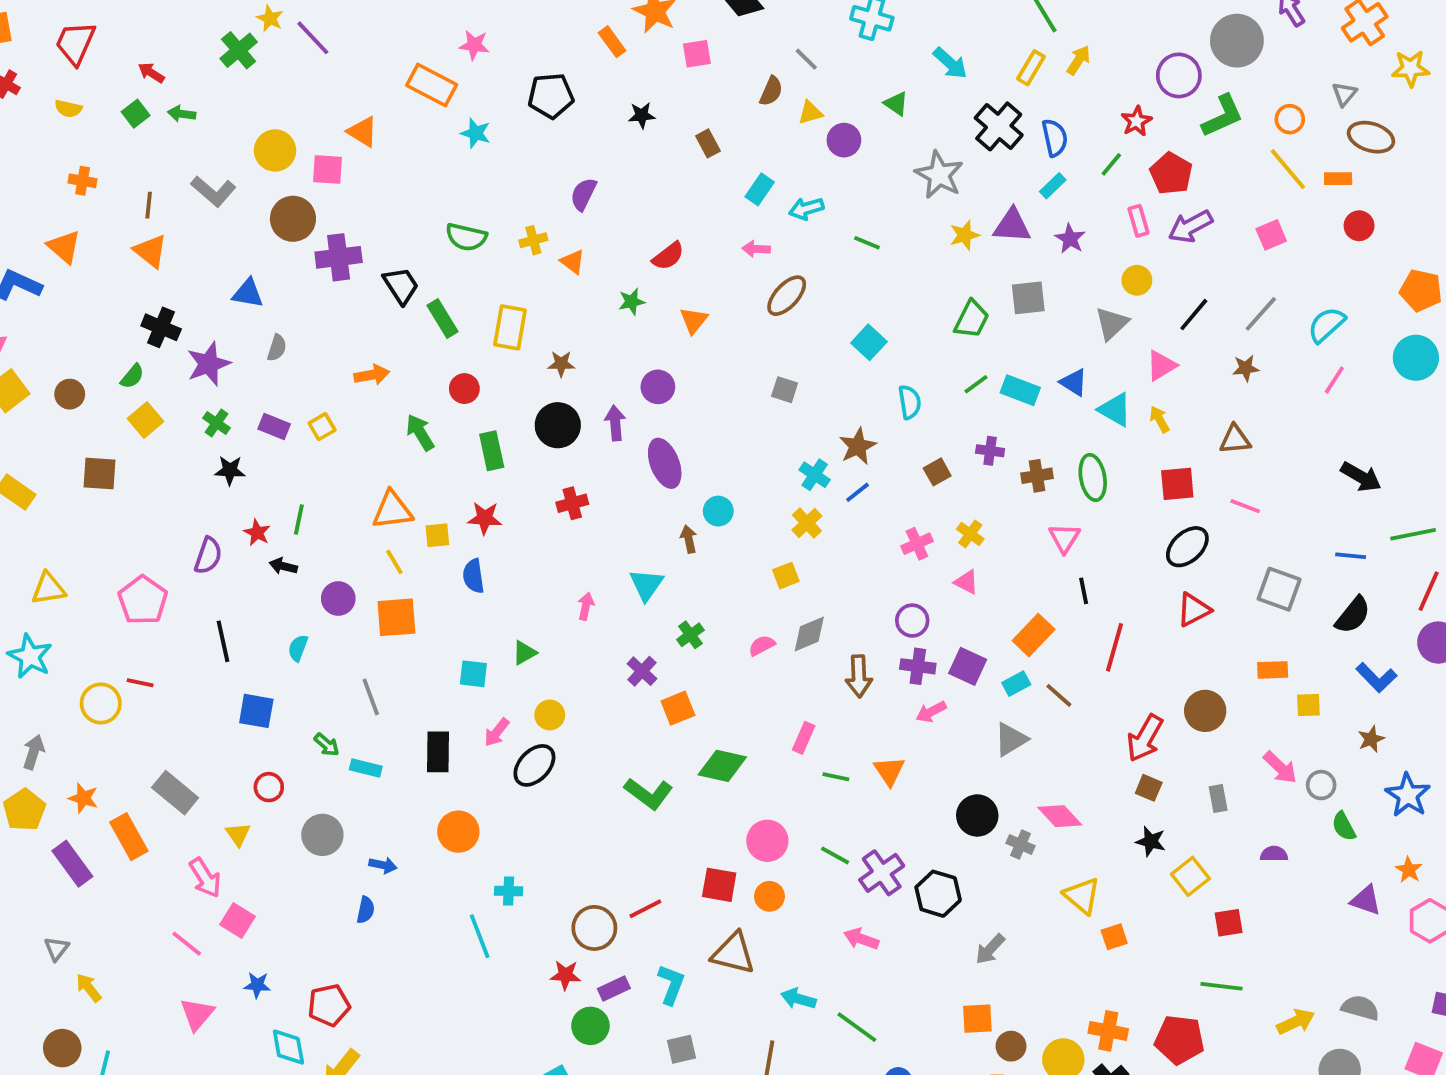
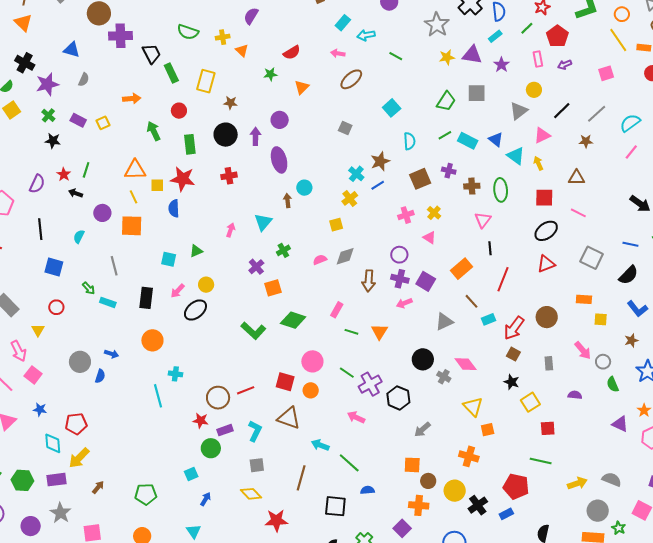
purple arrow: (1190, 226) -> (565, 65), size x0.6
brown square: (937, 472) -> (420, 179), size x1.5
red star: (485, 518) -> (183, 179), size x1.4
cyan rectangle: (1016, 684) -> (488, 319), moved
gray circle: (322, 835) -> (80, 362), moved
orange cross: (1108, 1031) -> (469, 456), moved

